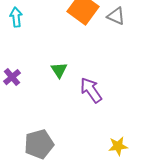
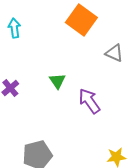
gray triangle: (116, 16) -> (114, 53), moved

